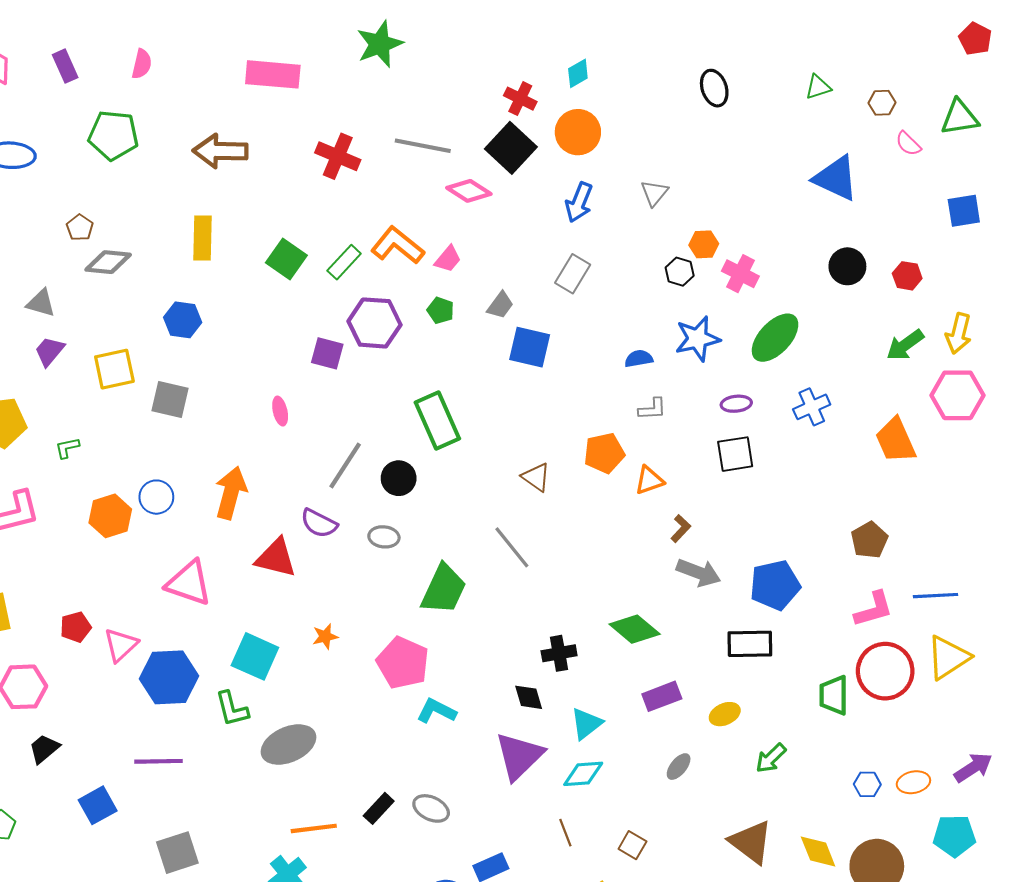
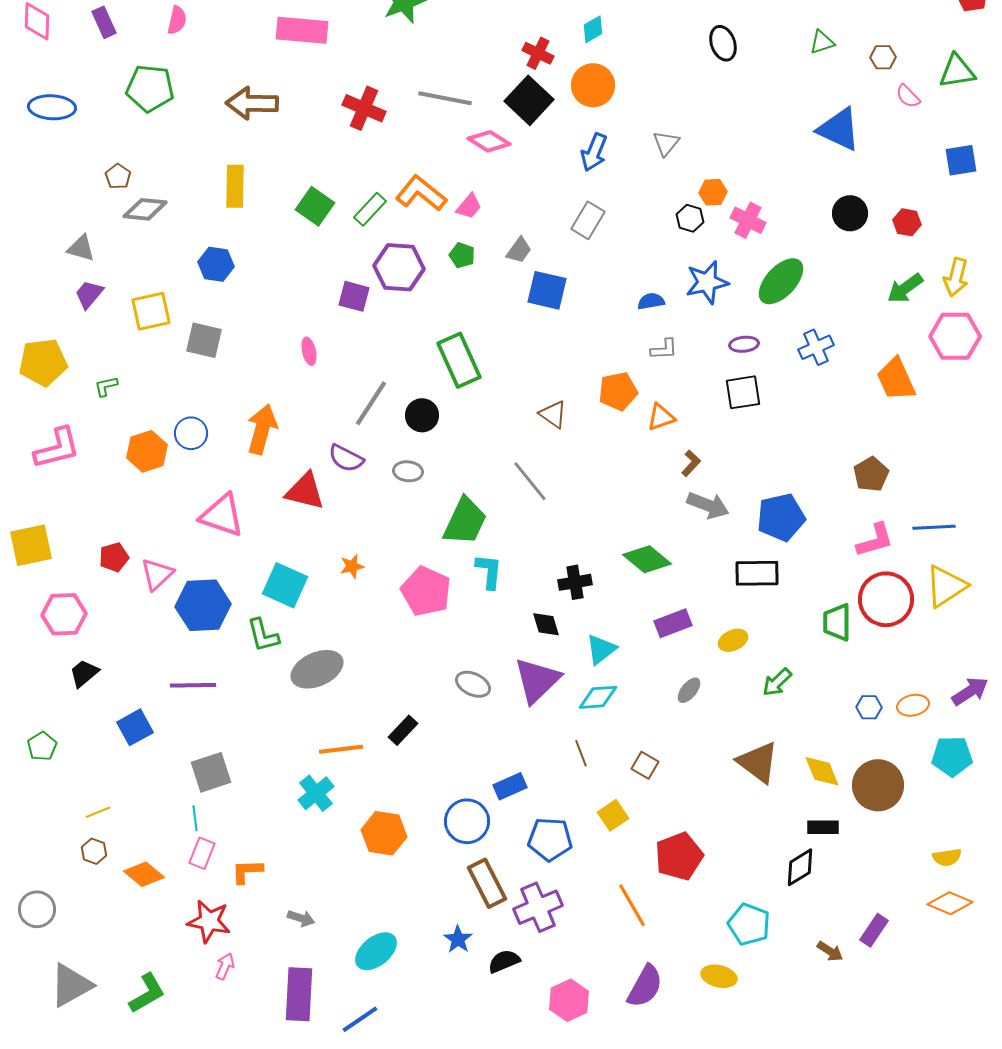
cyan L-shape: (436, 711) -> (489, 571), moved, turned 69
gray ellipse: (431, 808) -> (473, 684), moved

